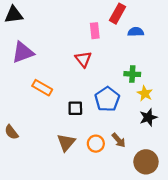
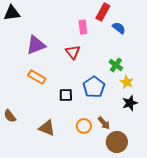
blue semicircle: (136, 32) -> (119, 28), turned 40
purple triangle: (23, 52) -> (36, 45), moved
green cross: (132, 74) -> (116, 65), turned 32
brown triangle: (66, 142) -> (47, 128), moved, turned -48
brown circle: (146, 162) -> (117, 142), moved

